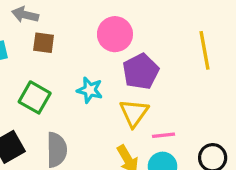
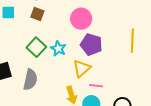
purple pentagon: (141, 71) -> (91, 44), turned 30
green square: (35, 97) -> (36, 47), moved

